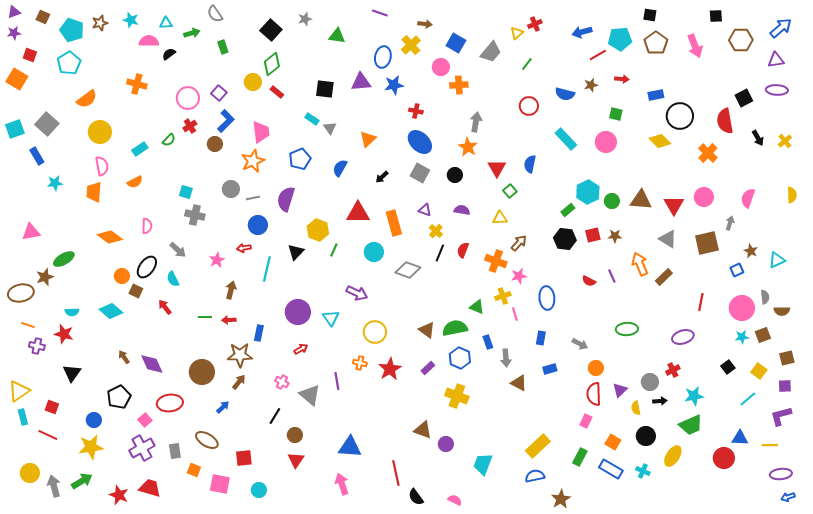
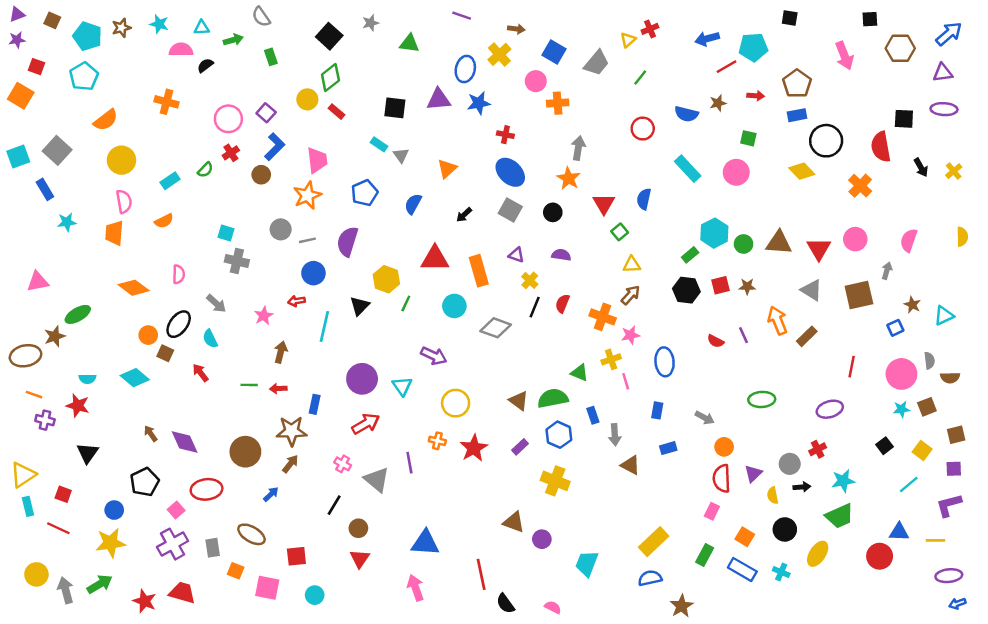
brown pentagon: (656, 43) -> (797, 84), moved
black square: (744, 98) -> (904, 119), turned 30
yellow triangle: (500, 218) -> (632, 265), moved
red arrow: (301, 349) -> (366, 424), size x1.6

